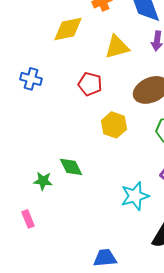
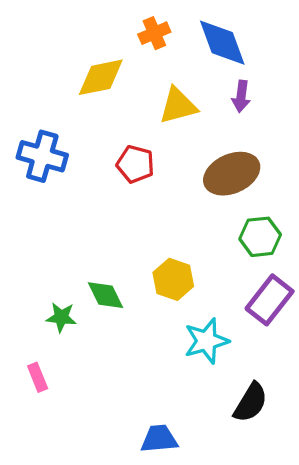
blue cross: (31, 79) -> (42, 156), size x1.4
yellow hexagon: (114, 125) -> (173, 279), moved

